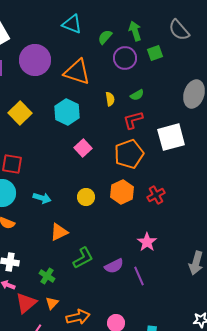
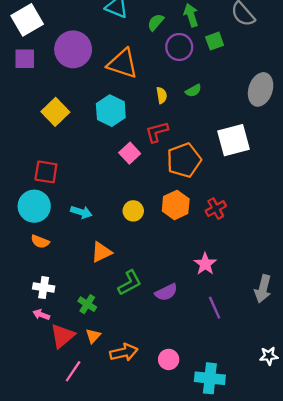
red L-shape: (133, 120) -> (157, 132), moved
purple line: (139, 276) -> (215, 308), moved

